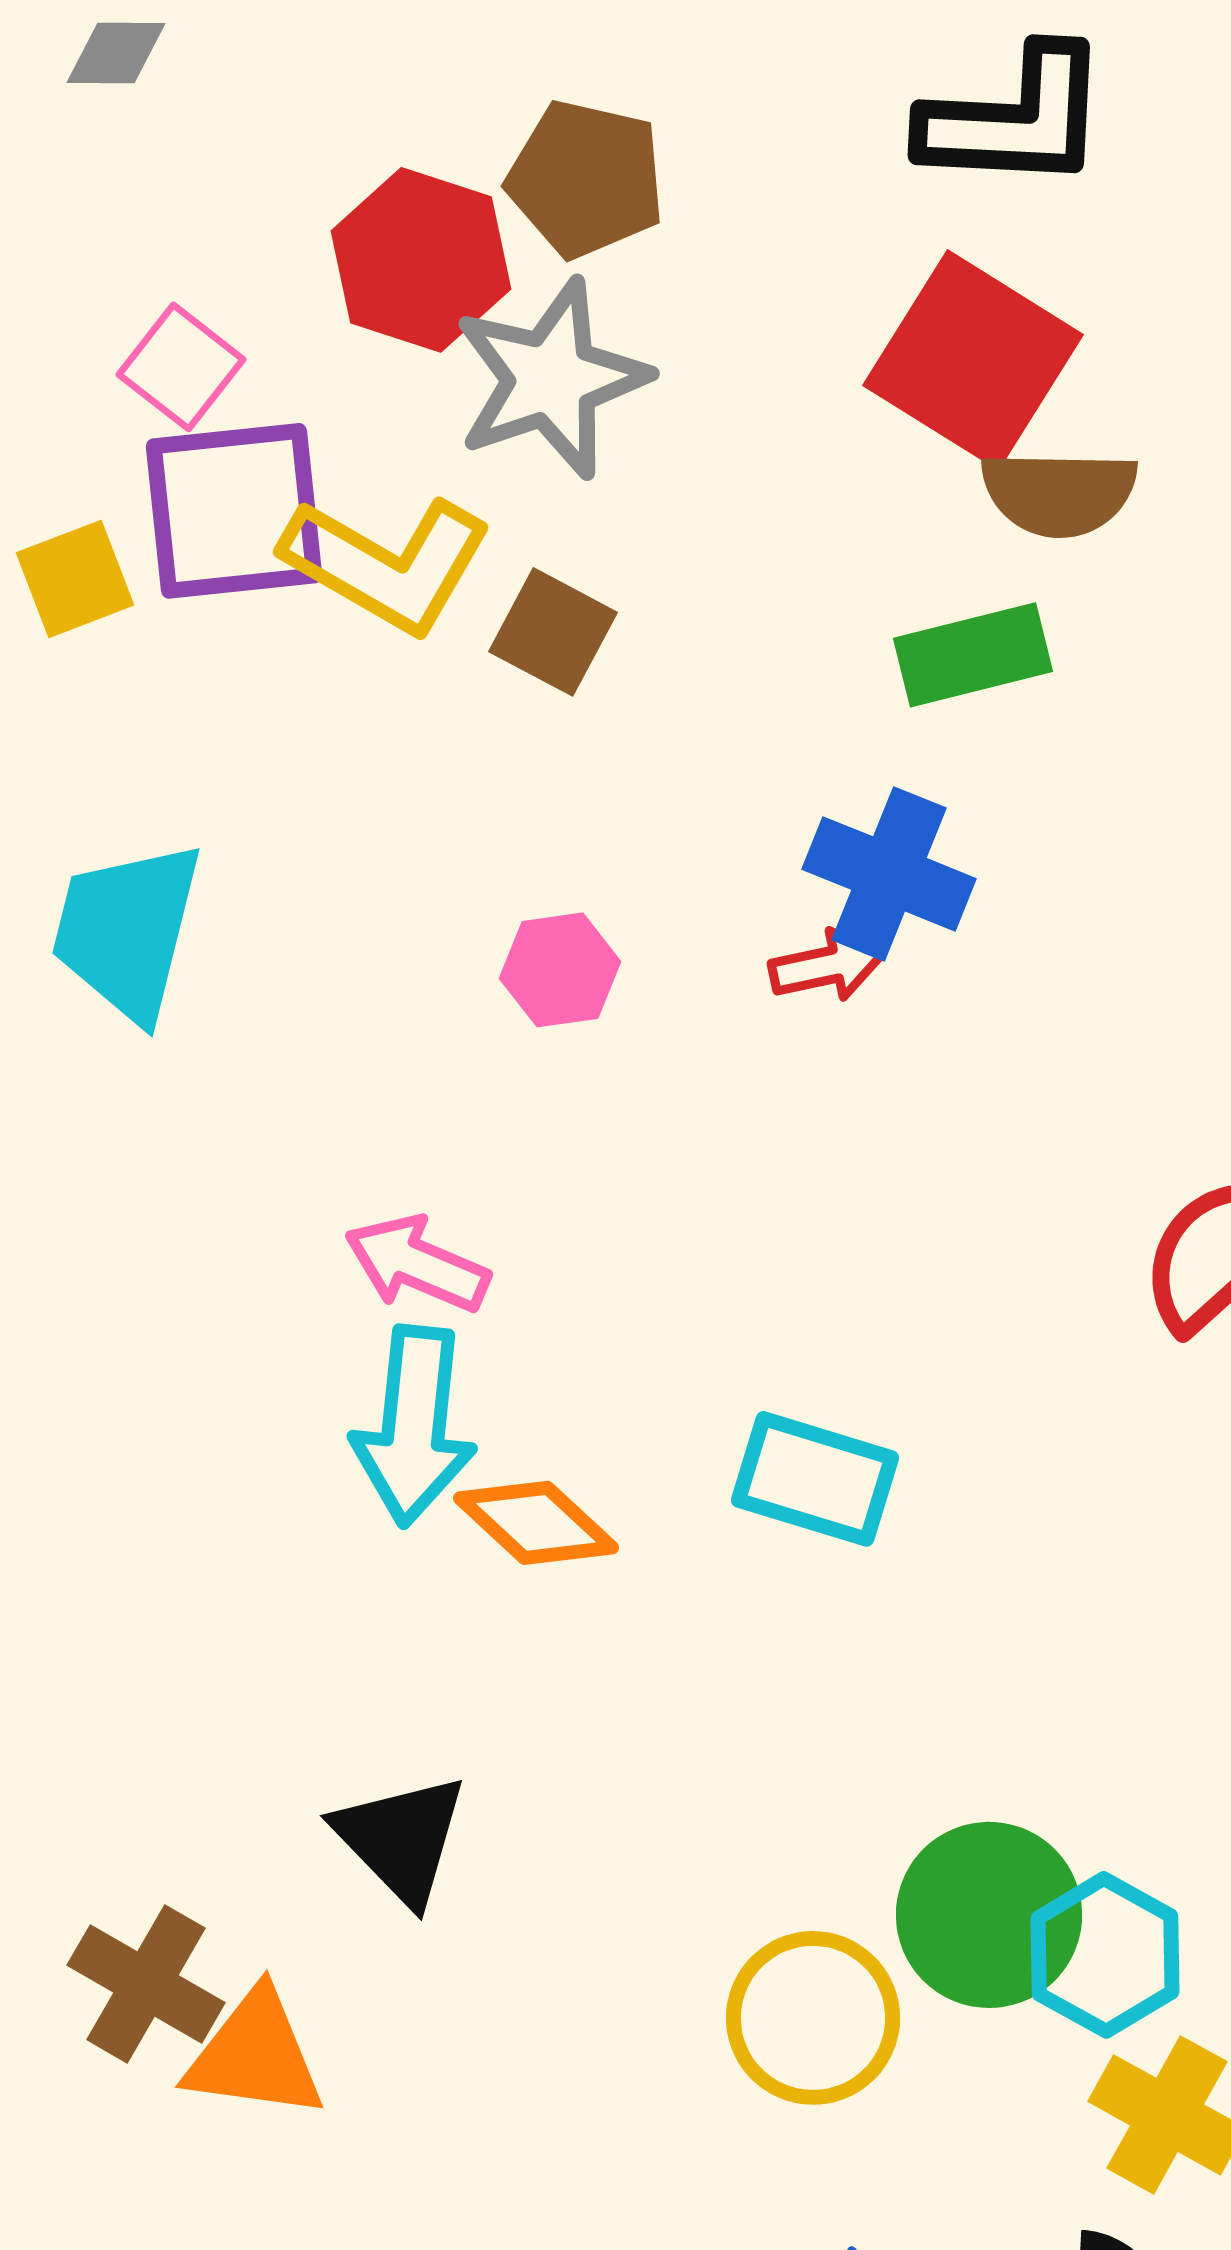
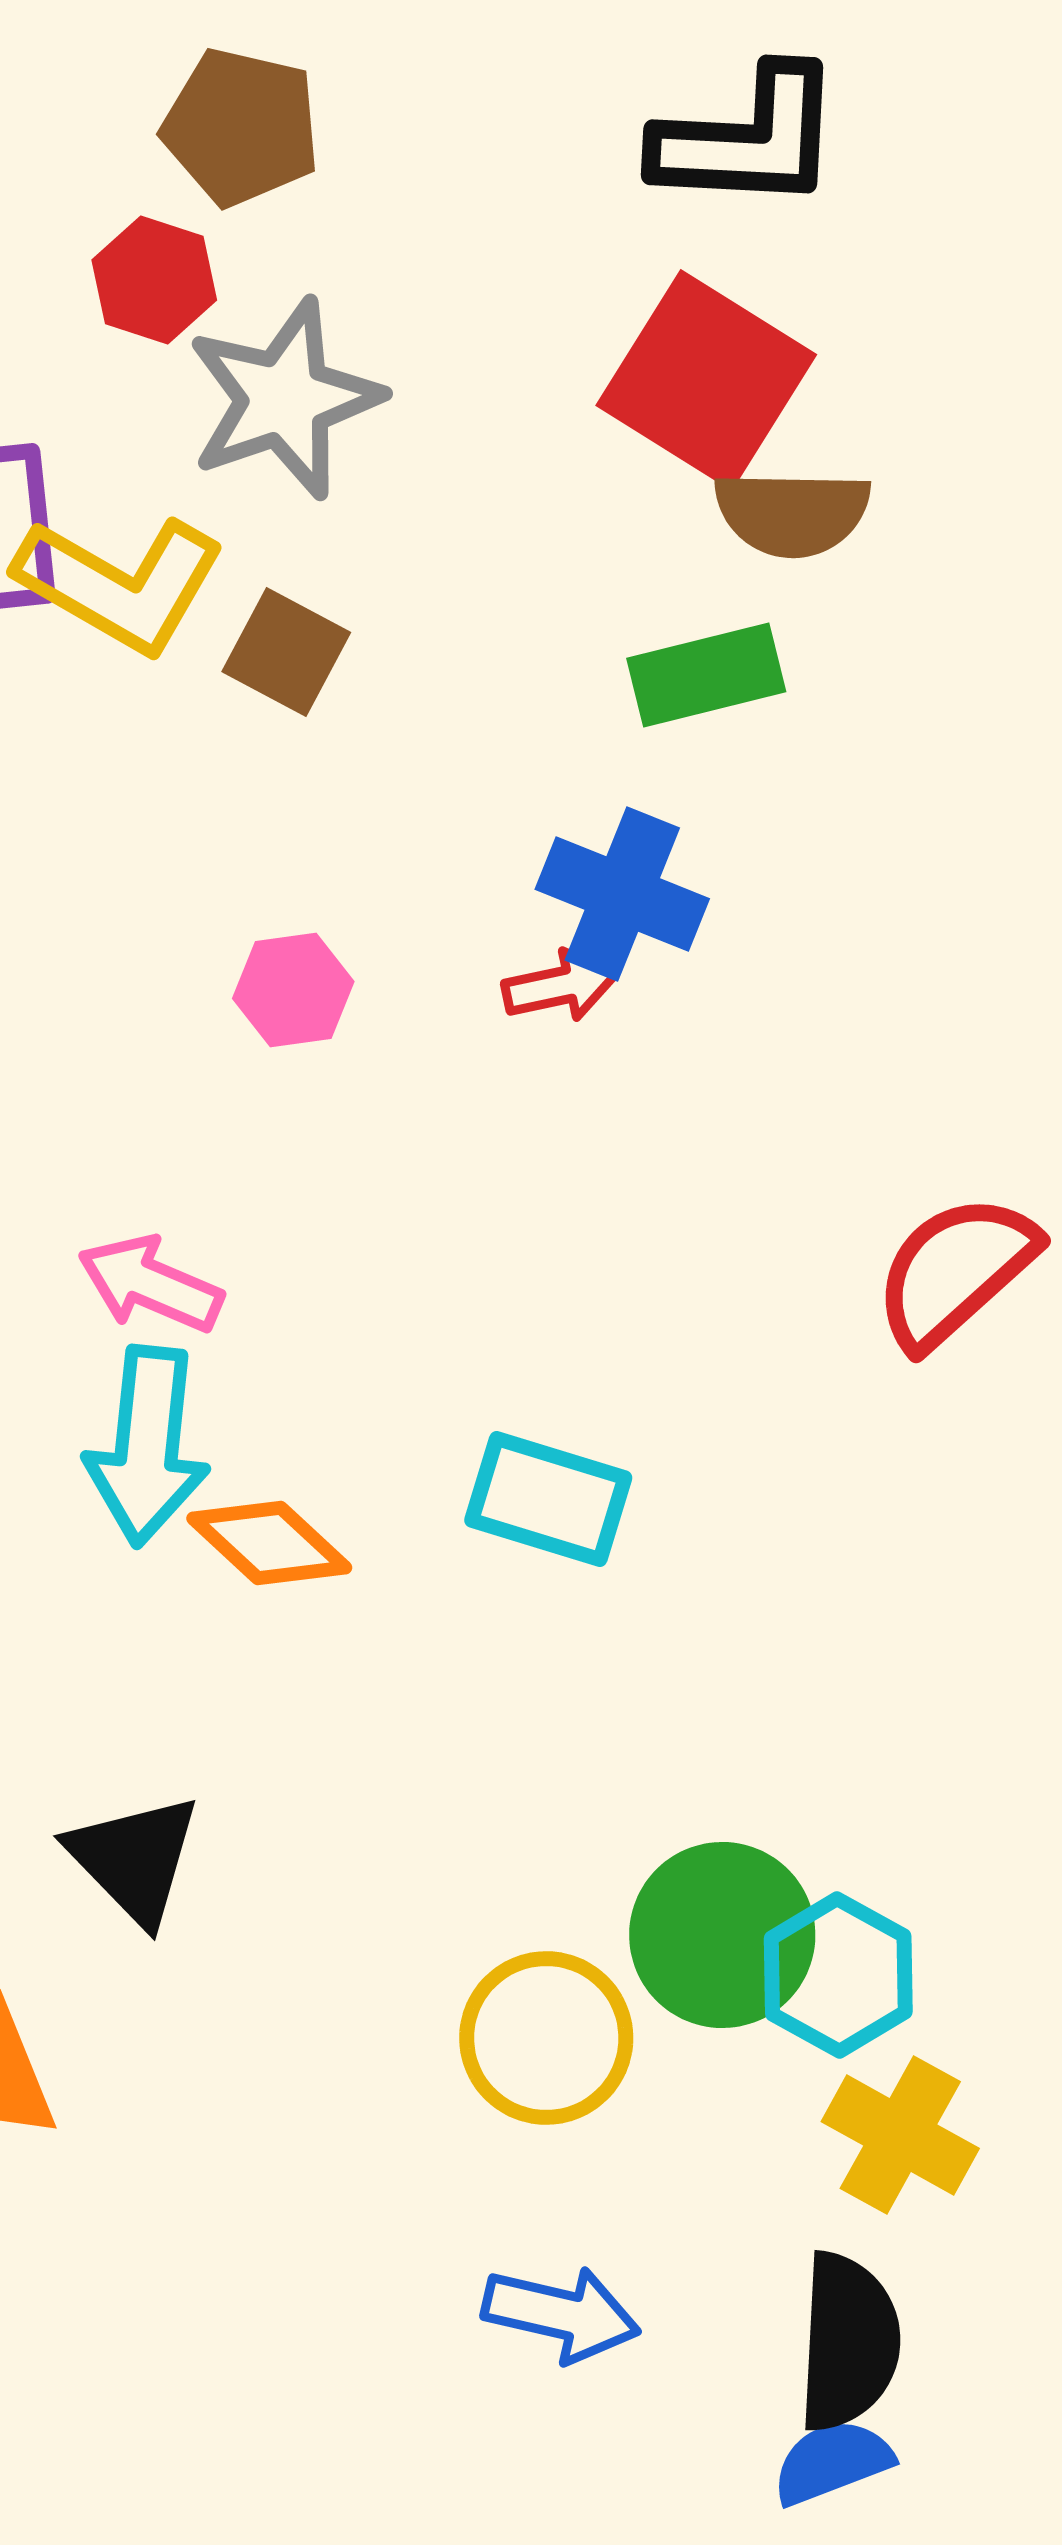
brown pentagon: (586, 179) -> (241, 127), moved
red hexagon: (421, 260) -> (154, 280), size x0.7

